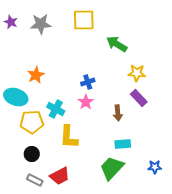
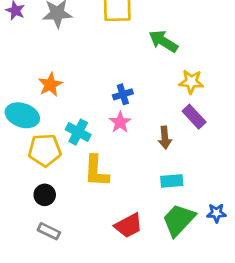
green trapezoid: (112, 168) -> (179, 220), moved
red trapezoid: (60, 176) -> (128, 226), moved

